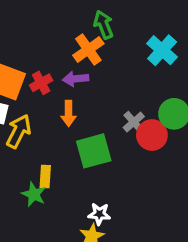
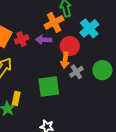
cyan cross: (162, 50) -> (89, 28), moved
orange arrow: (68, 113) -> (65, 60), moved
red circle: (152, 135) -> (70, 46), moved

